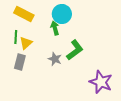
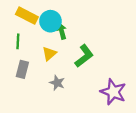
cyan circle: (62, 14) -> (50, 21), moved
yellow triangle: (26, 43) -> (49, 54), moved
gray star: (55, 59) -> (57, 83), moved

